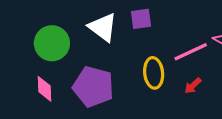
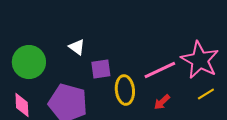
purple square: (141, 19) -> (101, 69), moved
white triangle: (103, 27) -> (77, 47), size x0.6

